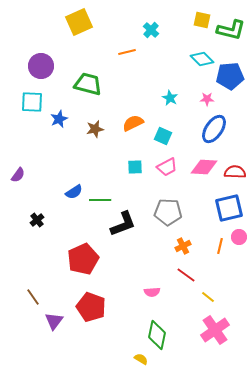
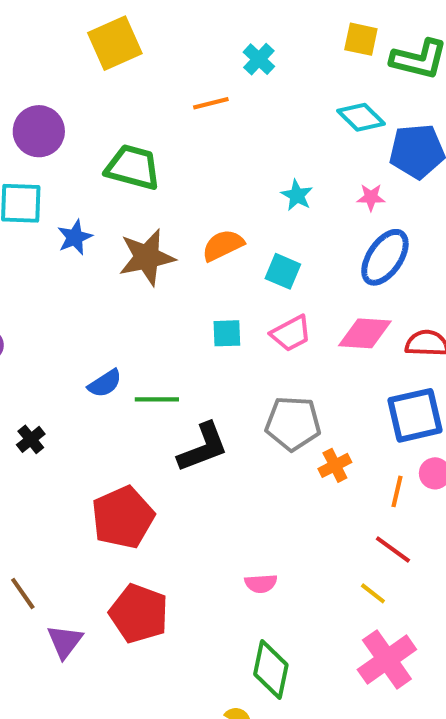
brown star: (95, 129) -> (147, 257), size x1.6
orange cross: (183, 246) -> (335, 465), moved
red line: (186, 275) -> (393, 549), moved

